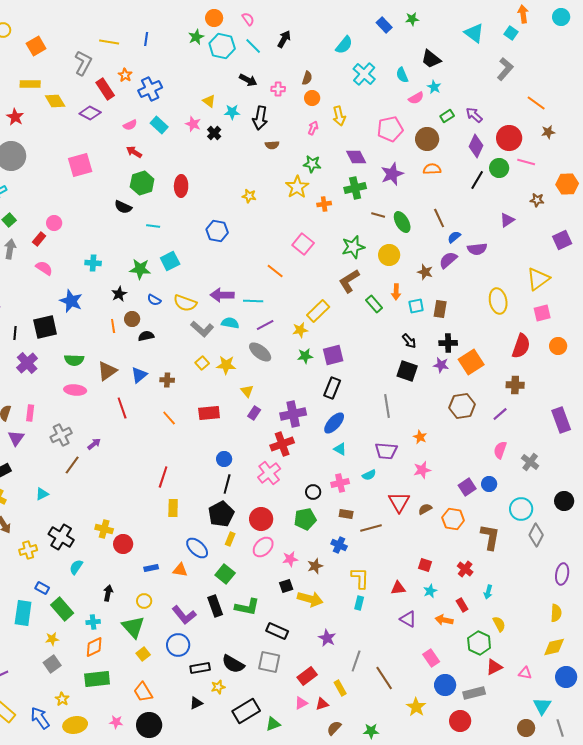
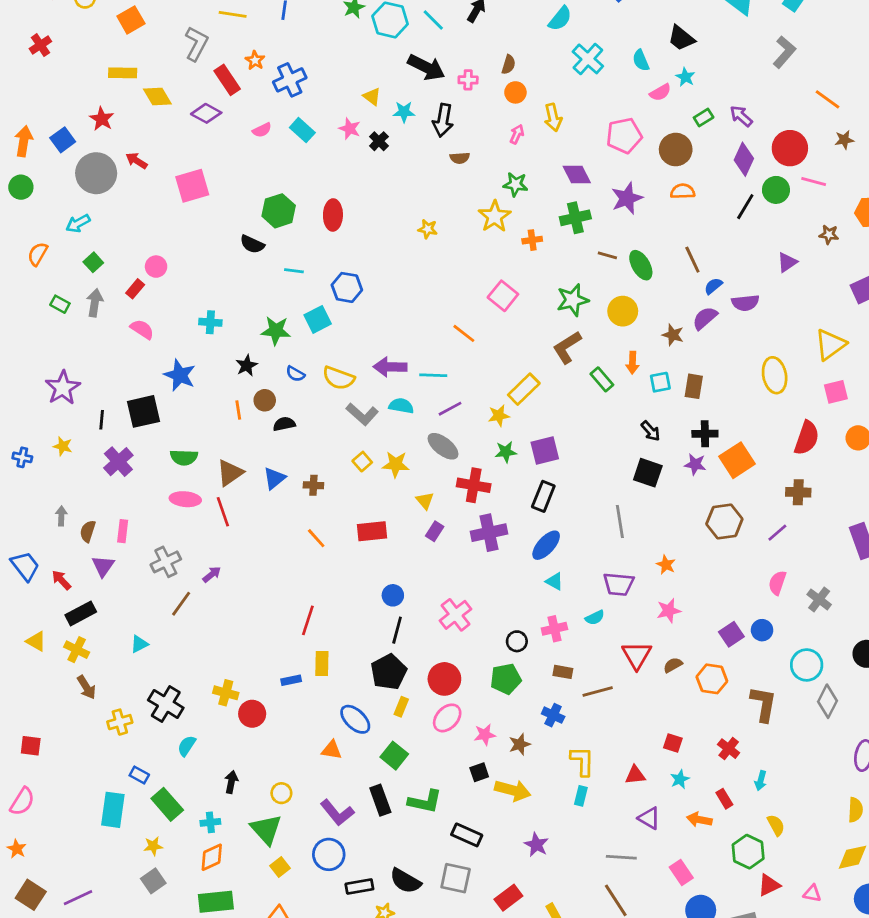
black arrow: (248, 80) -> (426, 67), size x1.5
red arrow: (134, 152) -> (137, 161), moved
blue hexagon: (217, 231) -> (347, 287), moved
red line: (122, 408) -> (223, 512), moved
red cross: (282, 444) -> (474, 485), moved, turned 30
blue rectangle: (151, 568) -> (291, 680), moved
gray line: (356, 661) -> (621, 857), moved, turned 75

